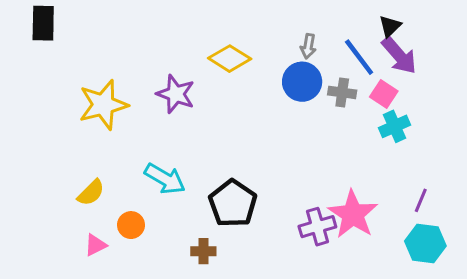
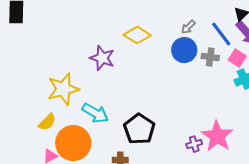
gray arrow: (308, 46) -> (188, 27), turned 35
yellow star: (103, 105) -> (63, 89), moved
orange circle: (131, 225) -> (73, 143), size x2.0
purple cross: (317, 227) -> (194, 144), size x0.7

